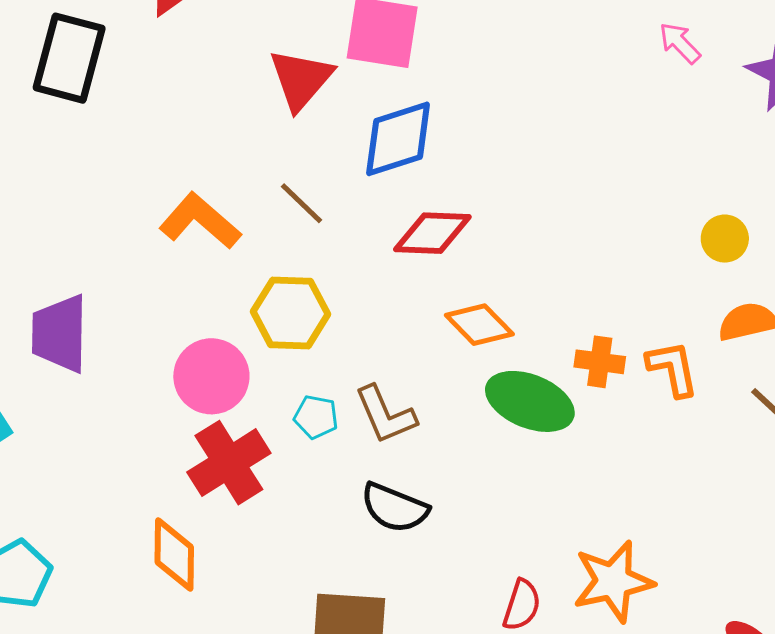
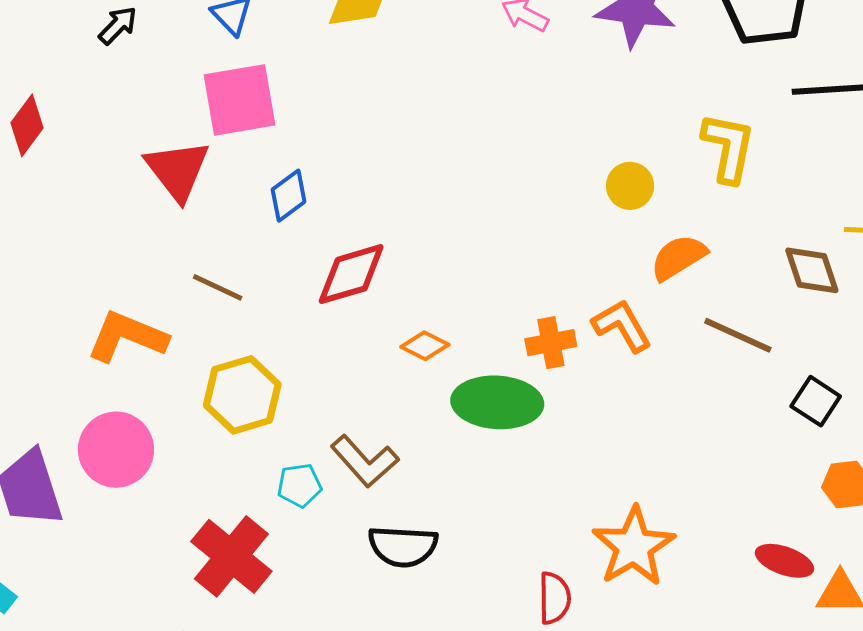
blue diamond: (398, 139) -> (289, 196), size x0.6
orange diamond: (479, 325) -> (425, 346), size x0.7
pink circle: (211, 376) -> (116, 450), moved

